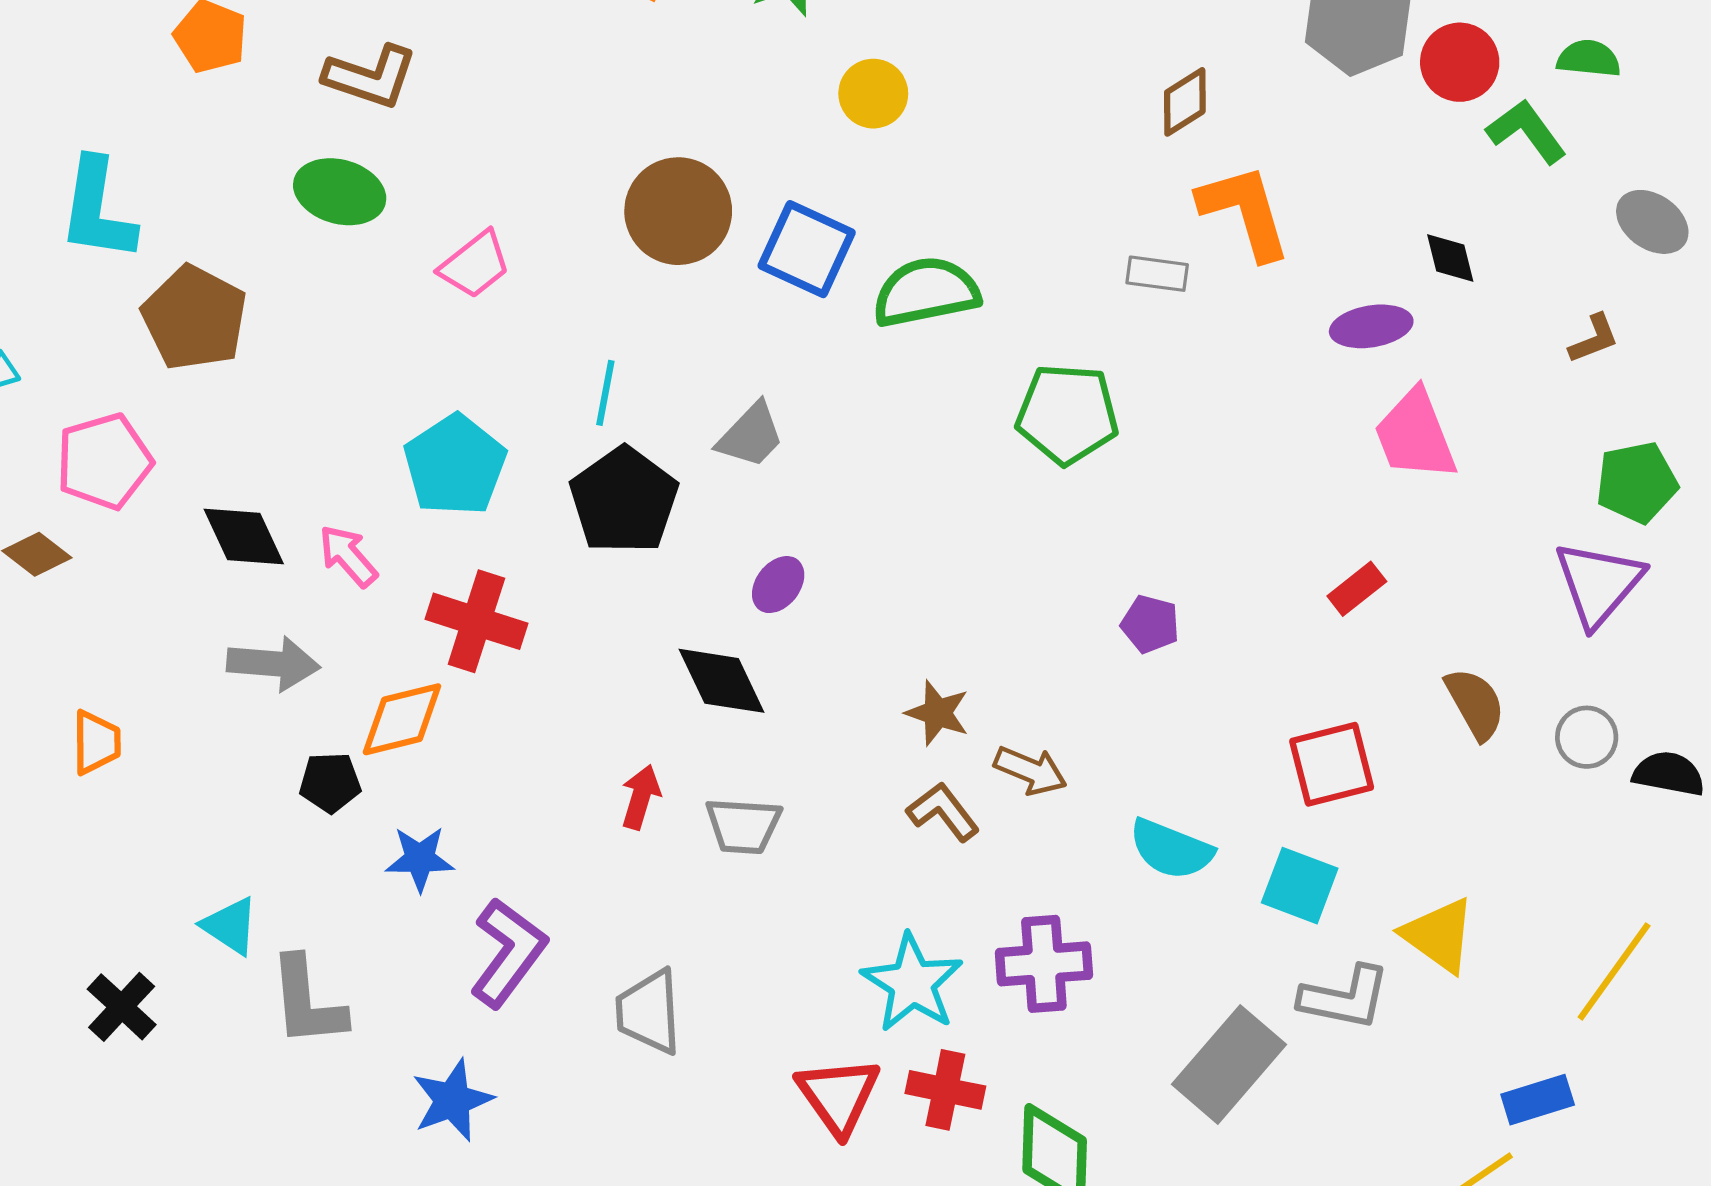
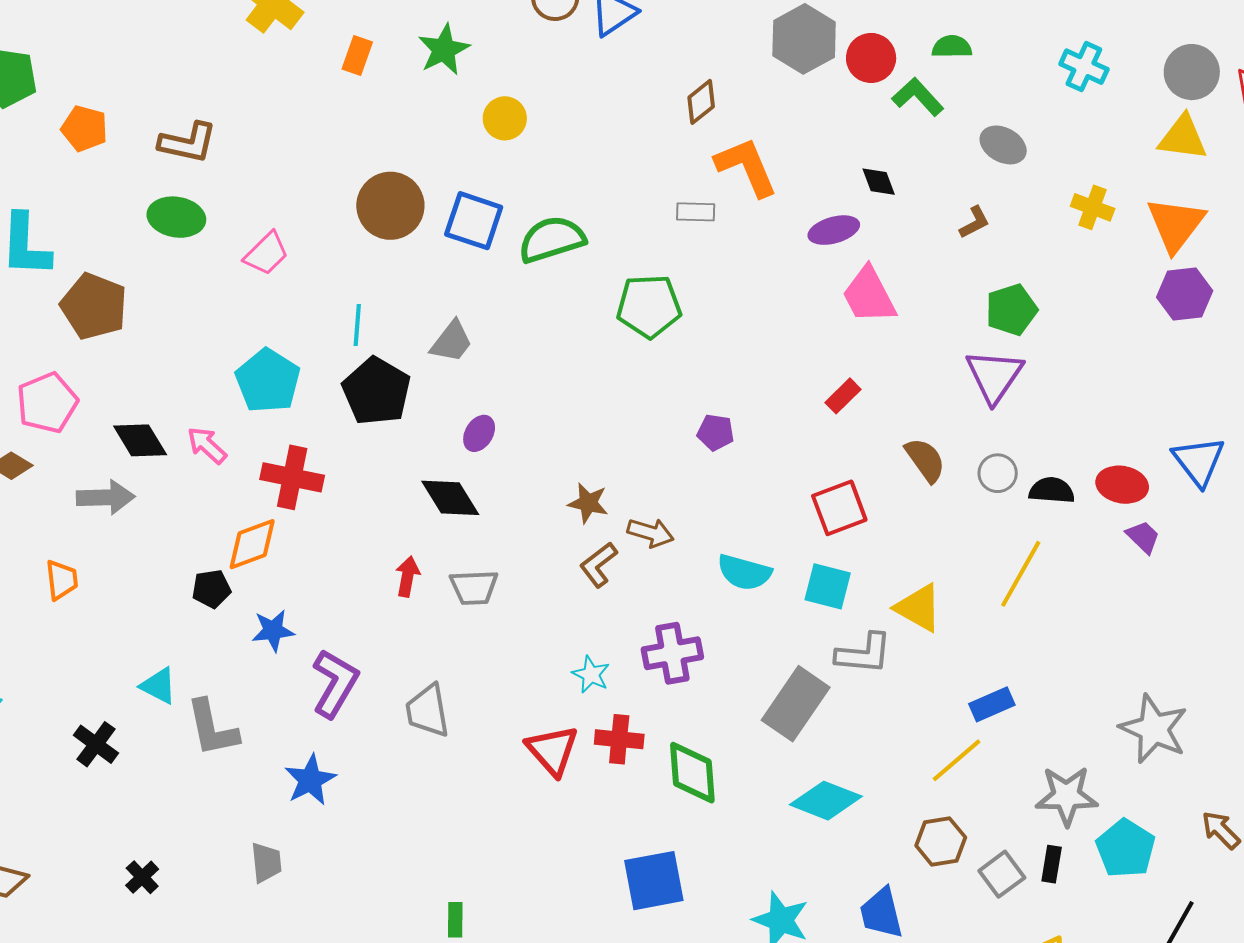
gray arrow: (273, 664) -> (106, 497), moved
brown L-shape: (943, 812) -> (599, 565), turned -84
yellow line: (1614, 971) -> (1021, 574), moved
cyan star: (912, 983) -> (591, 674), size x0.6

